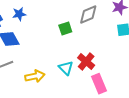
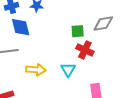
red cross: (86, 61) -> (85, 50), moved, turned -30

